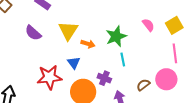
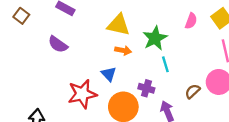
pink semicircle: (148, 25) -> (191, 21), turned 64
yellow triangle: (68, 31) -> (119, 25), moved, turned -45

